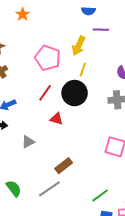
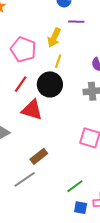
red triangle: (57, 119) -> (32, 110), size x1.6

